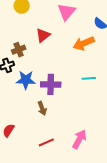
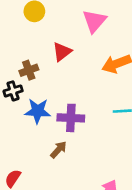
brown arrow: (42, 108) -> (59, 150), turned -120

